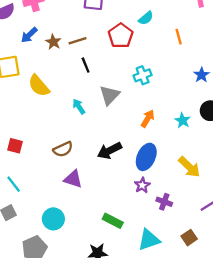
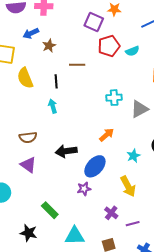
red pentagon: (121, 36) -> (109, 46), moved
brown line: (77, 41) -> (77, 65), moved
black line: (86, 65) -> (56, 81), moved
gray triangle: (110, 95) -> (139, 109), moved
cyan star: (183, 120) -> (133, 156), moved
purple cross: (164, 202) -> (111, 213), moved

